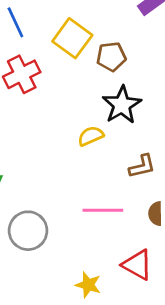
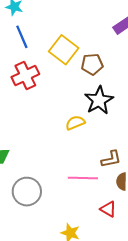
brown L-shape: (142, 166) -> (111, 159), moved
red triangle: (137, 265) -> (108, 209), moved, size x0.7

